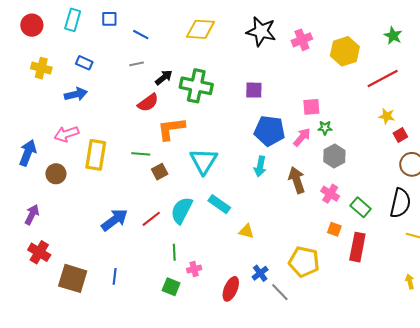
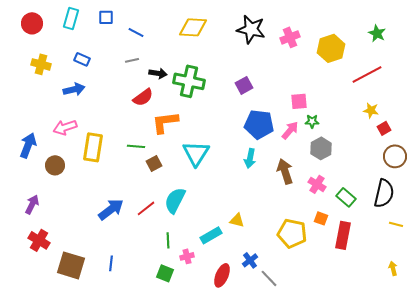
black arrow: (164, 77) -> (158, 73), turned 48
purple square: (254, 90) -> (244, 85), turned -30
cyan rectangle: (219, 204) -> (211, 235), moved, turned -65
yellow pentagon: (304, 262) -> (292, 233), moved

